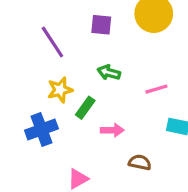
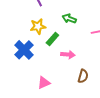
blue cross: (41, 129) -> (24, 50), turned -30
brown semicircle: (140, 162) -> (83, 76), turned 88

